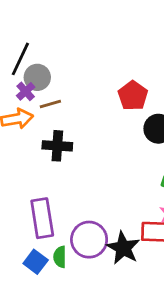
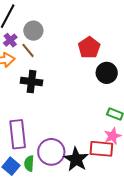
gray circle: (37, 77) -> (33, 31), moved
brown line: (50, 104) -> (28, 50), turned 63

